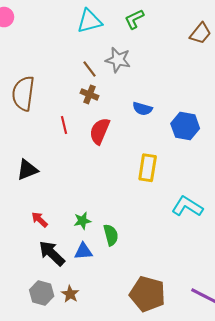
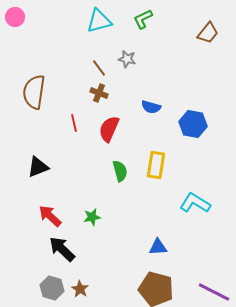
gray star: (118, 60) -> (127, 59), size x0.7
red arrow: (40, 220) -> (50, 216), size x1.4
green semicircle: (111, 235) -> (120, 171), moved
blue triangle: (83, 251) -> (158, 247), moved

